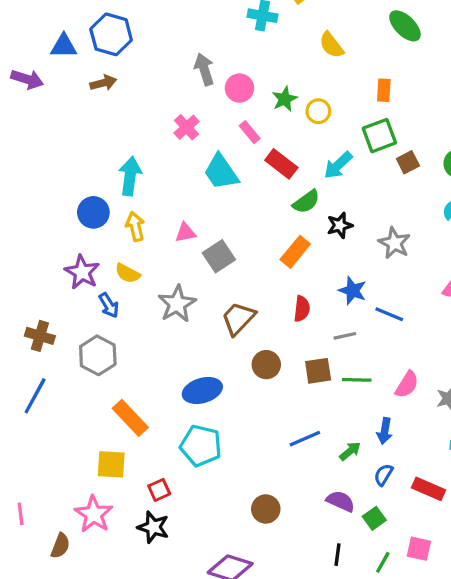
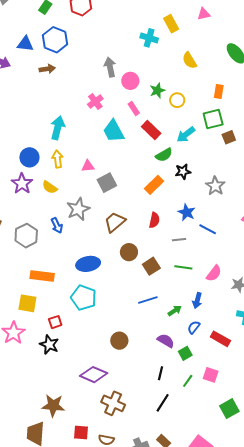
blue circle: (93, 212) -> (29, 157), moved
blue arrow: (109, 305) -> (57, 225), moved
brown square: (318, 371) -> (151, 266), moved, turned -30
orange rectangle: (130, 418) -> (42, 276), turned -45

